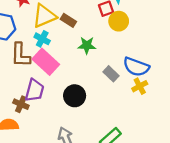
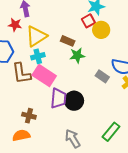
brown rectangle: (68, 20) -> (68, 41), moved
cyan cross: (42, 39) -> (38, 56), turned -32
purple trapezoid: (35, 90) -> (58, 98), moved

